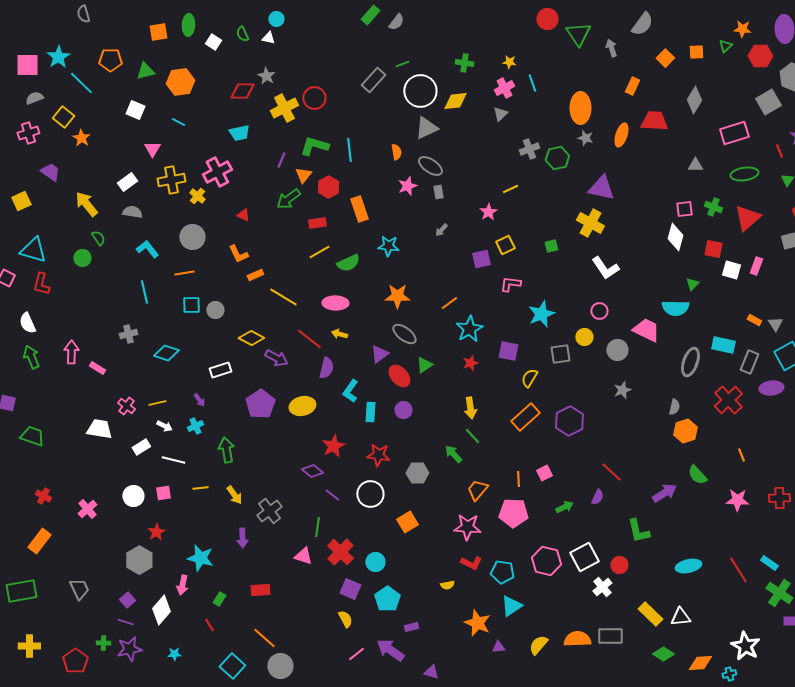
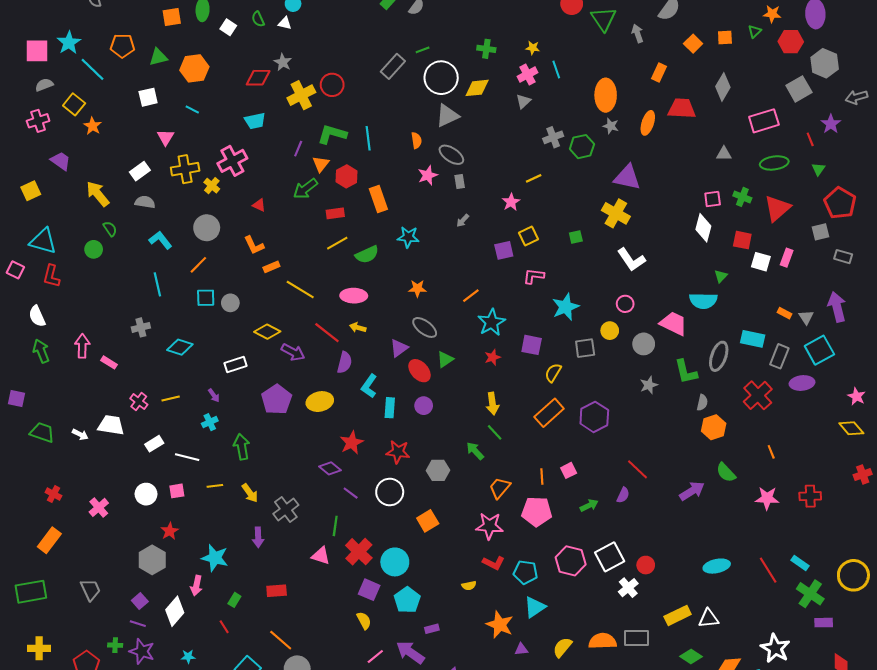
white square: (135, 110) -> (148, 97), turned -36
orange line: (184, 273) -> (198, 265), turned -36
orange star: (397, 296) -> (417, 288), size x0.7
white arrow: (164, 426) -> (80, 434), moved
green L-shape: (638, 531) -> (686, 372), moved
cyan circle: (375, 562) -> (395, 562), size x1.4
yellow rectangle: (650, 614) -> (678, 615), turned -70
purple star: (129, 649) -> (142, 651), turned 30

